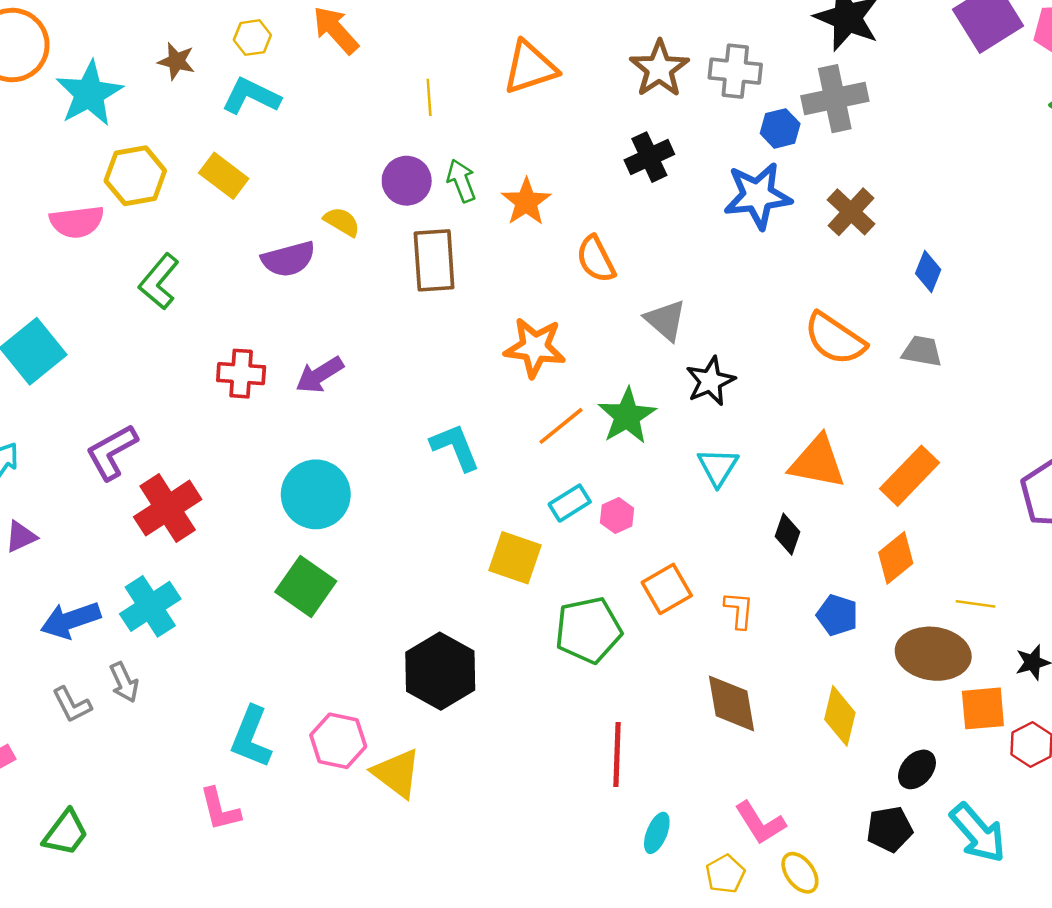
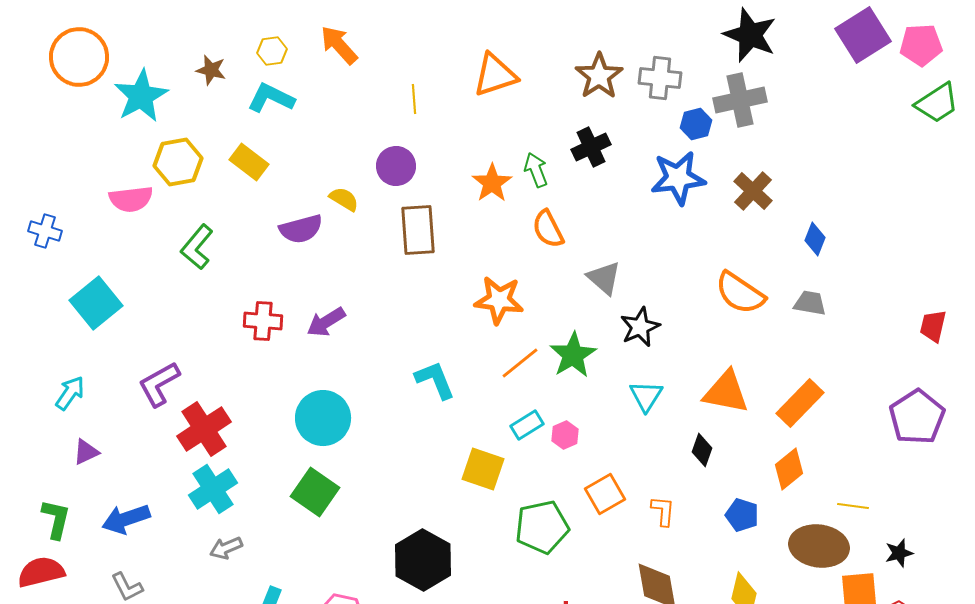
green arrow: (461, 181) -> (536, 170), moved
cyan cross: (150, 606) -> (213, 489), moved
gray arrow: (124, 682) -> (226, 548), moved, turned 92

